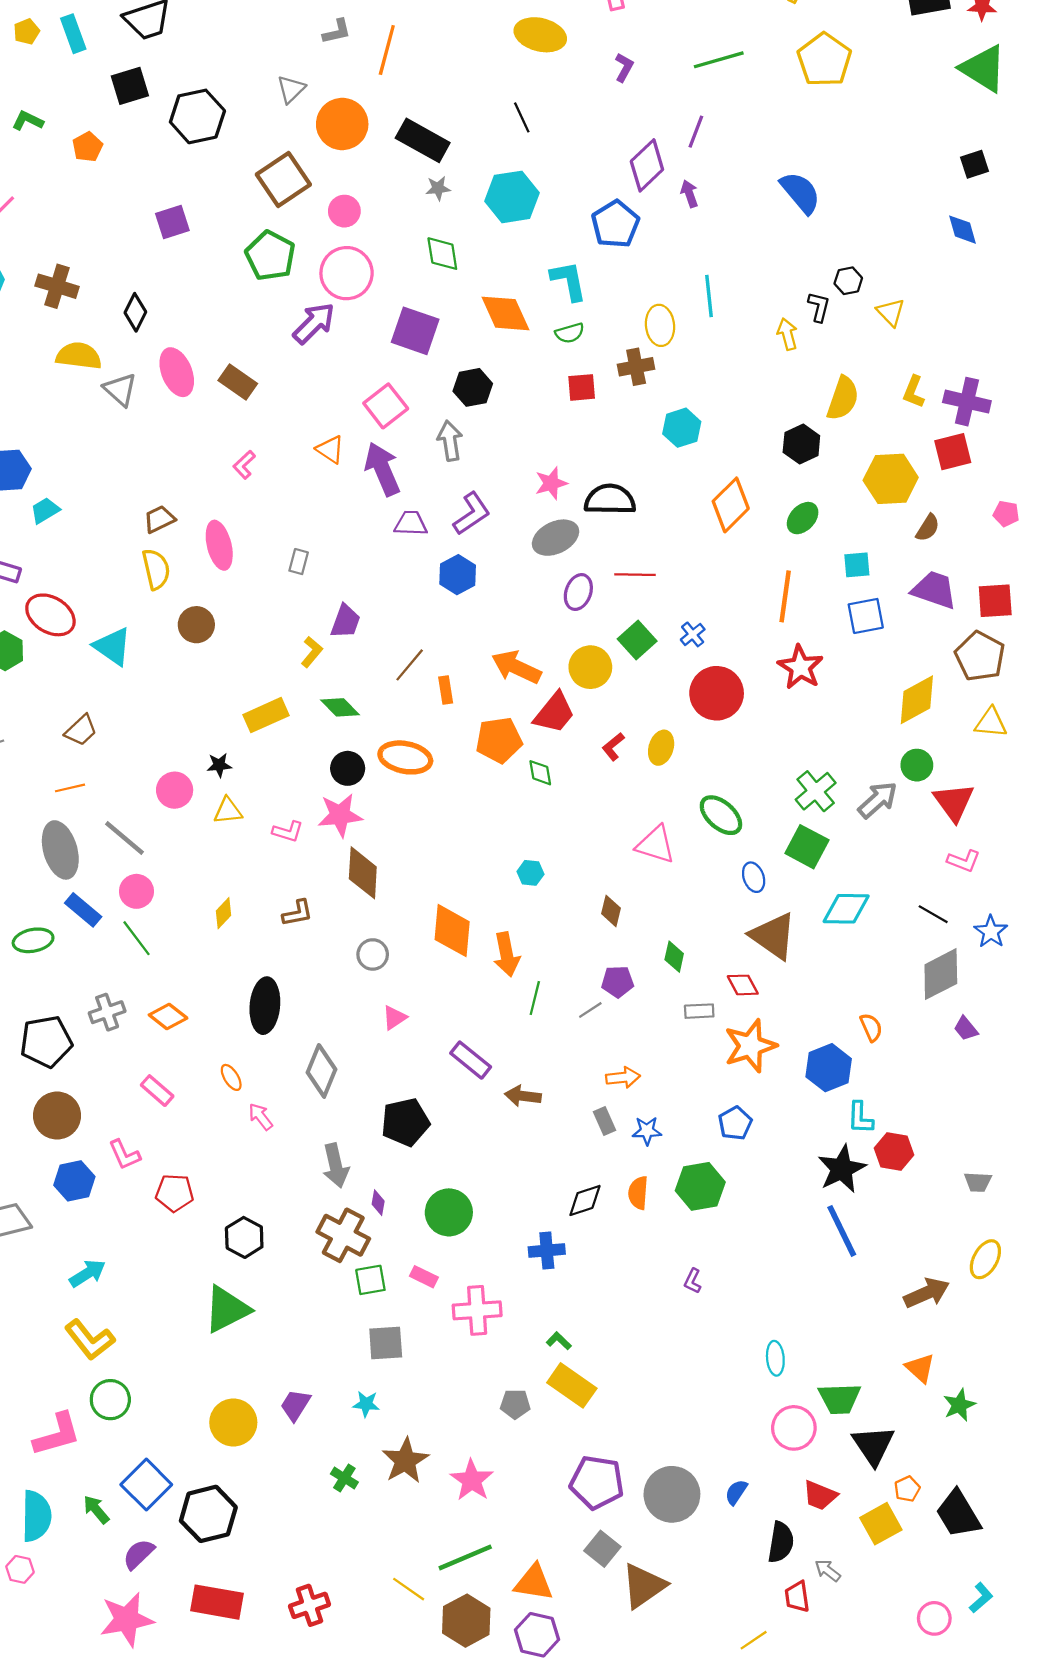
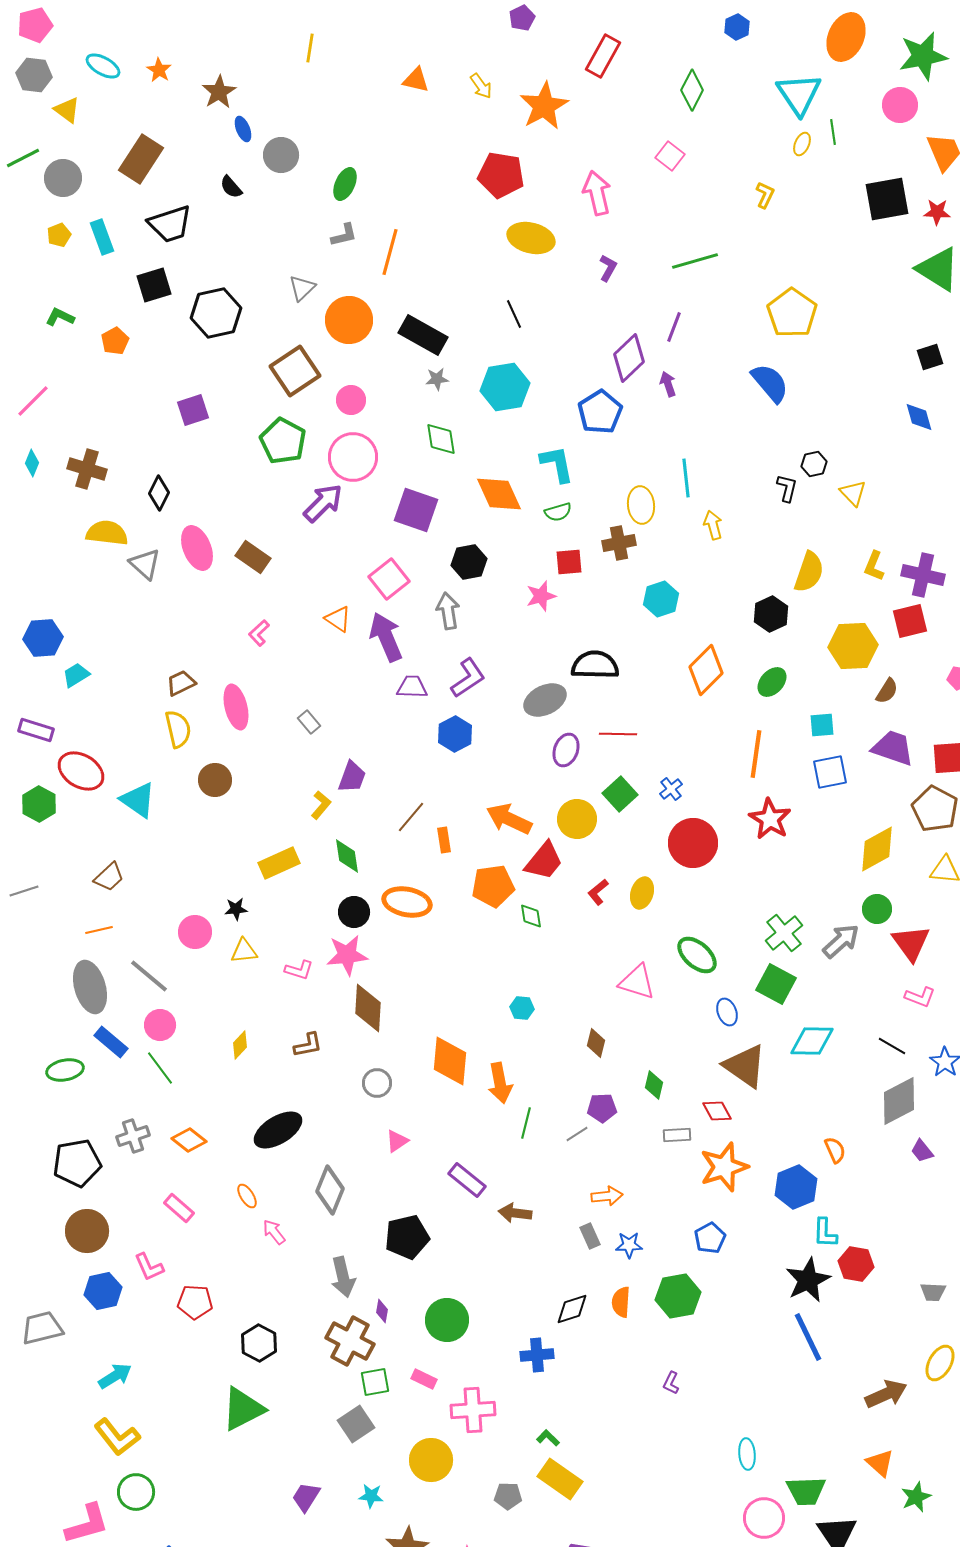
yellow pentagon: (824, 60) -> (792, 313), moved
yellow arrow: (787, 334) -> (713, 525), moved
pink star: (551, 483) -> (541, 596), moved
gray rectangle: (299, 562) -> (309, 722), turned -55
green diamond: (340, 707) -> (347, 856), turned 36
black ellipse: (265, 1006) -> (278, 1130), turned 54
gray square: (386, 1343) -> (356, 1424), moved, turned -30
yellow circle: (233, 1422) -> (431, 1460), moved

